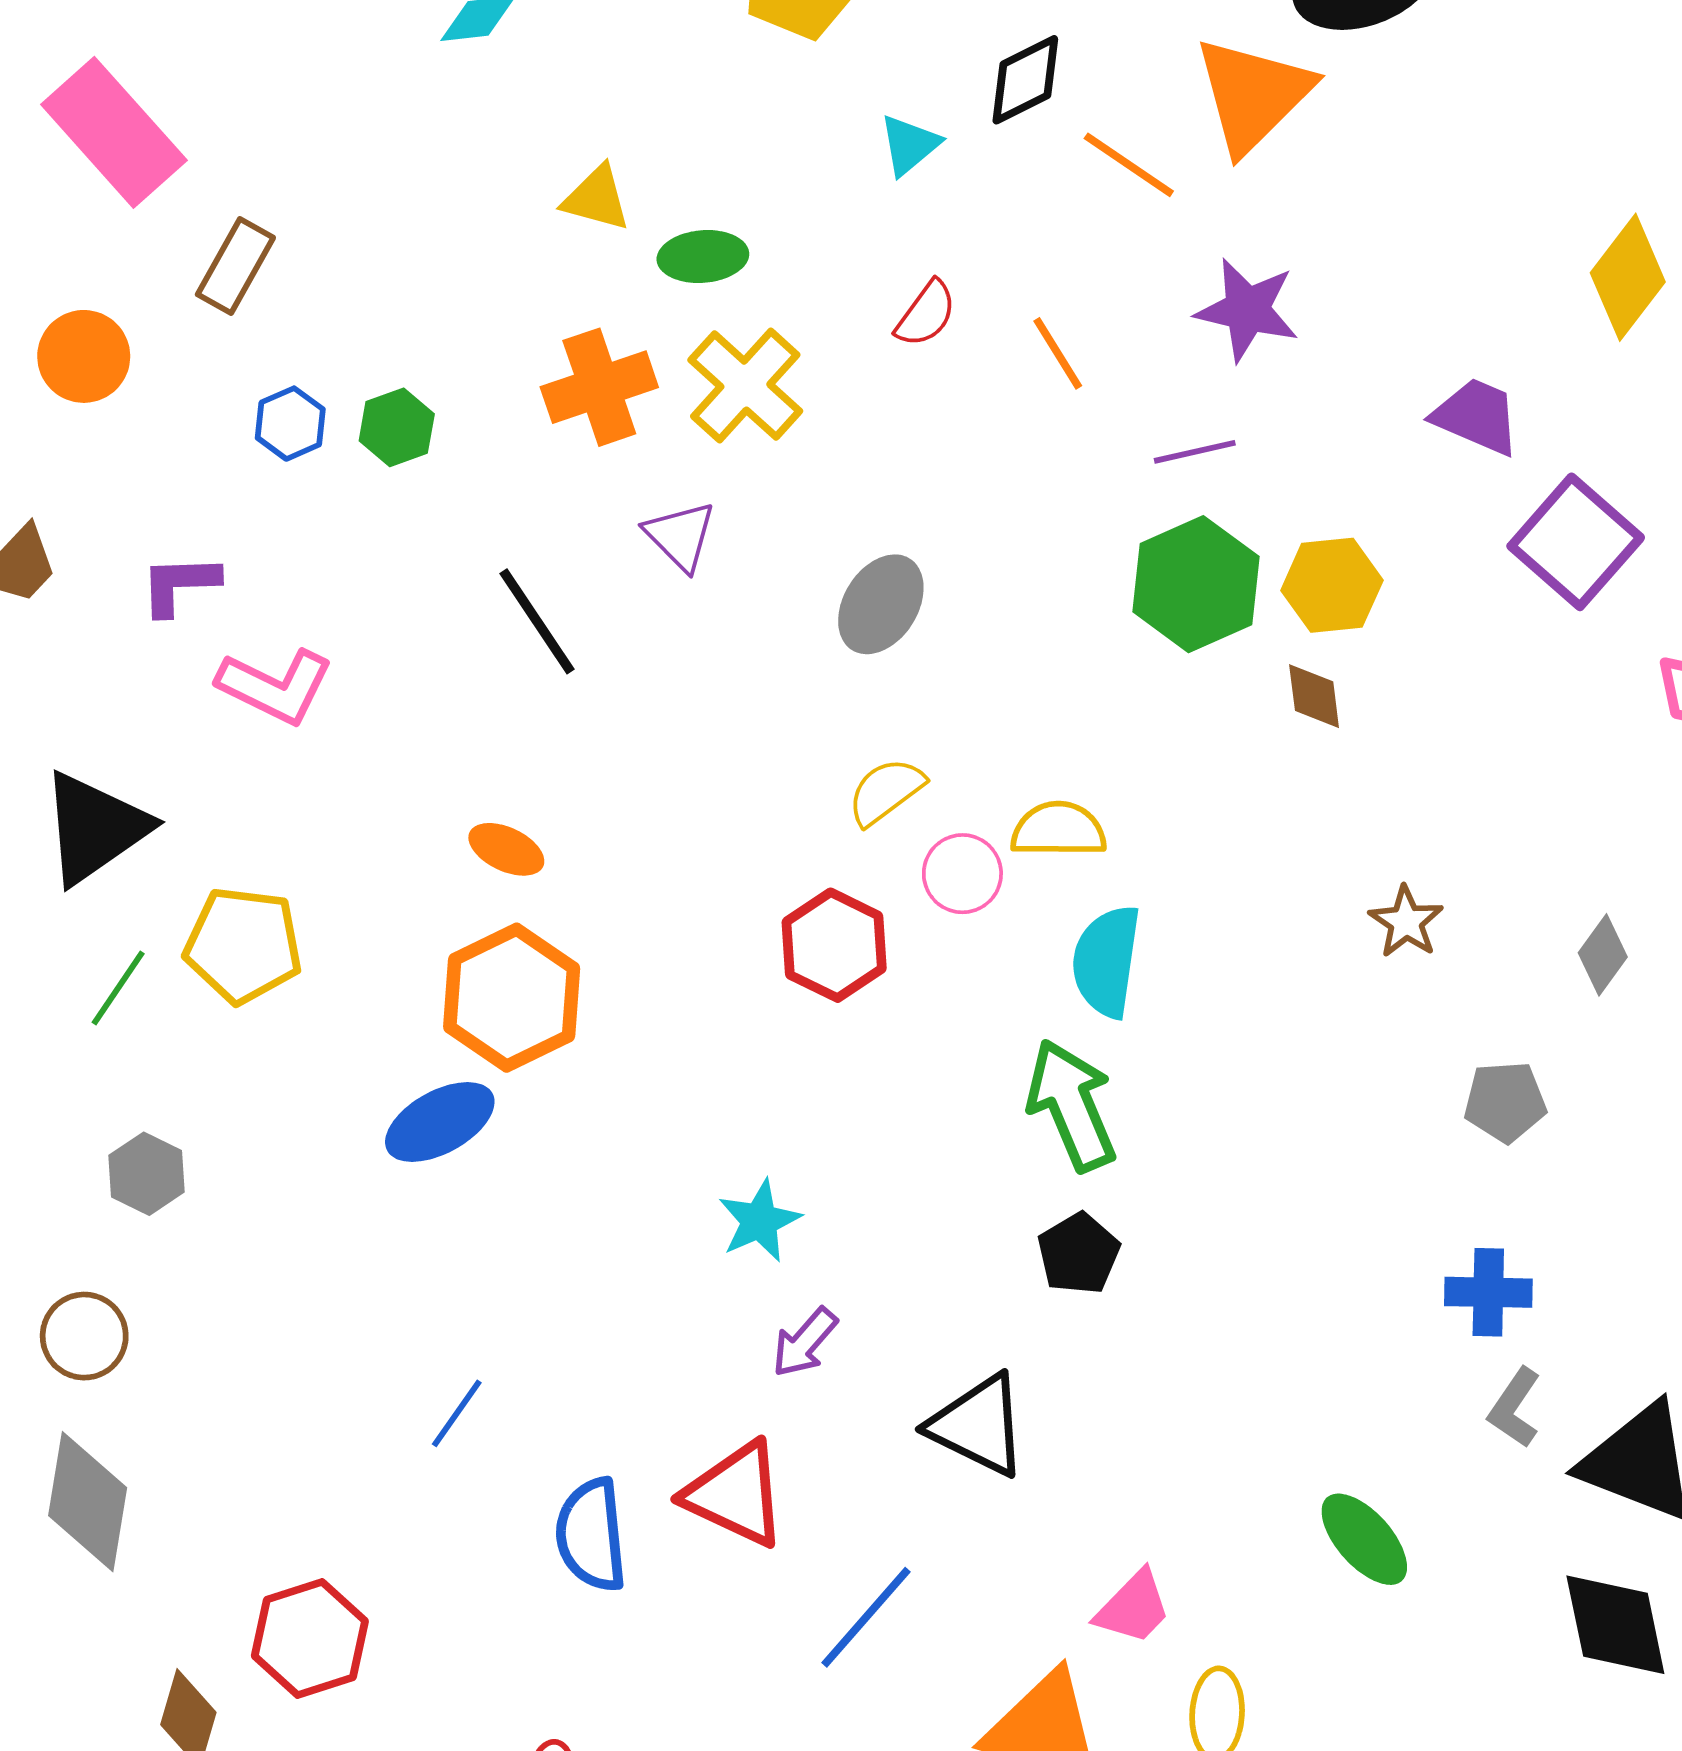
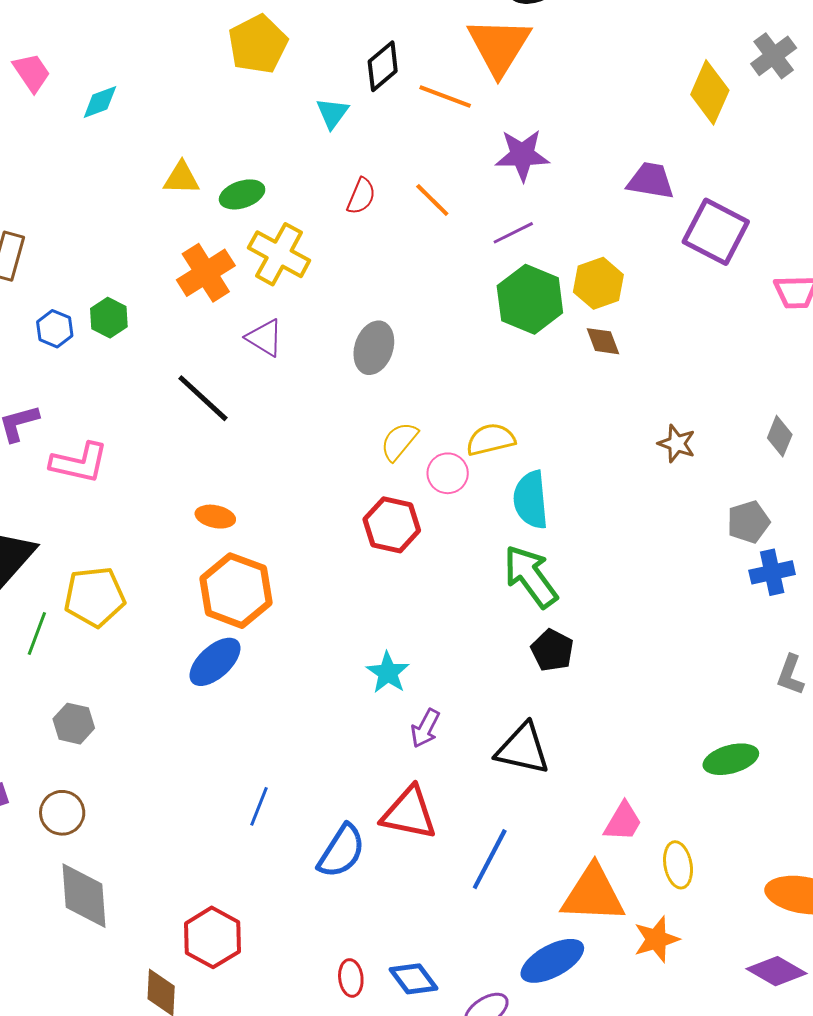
blue cross: (1488, 1292) -> (772, 572), moved
blue semicircle: (591, 1535) -> (341, 851), turned -128
green ellipse: (1364, 1539) -> (731, 759), turned -50

